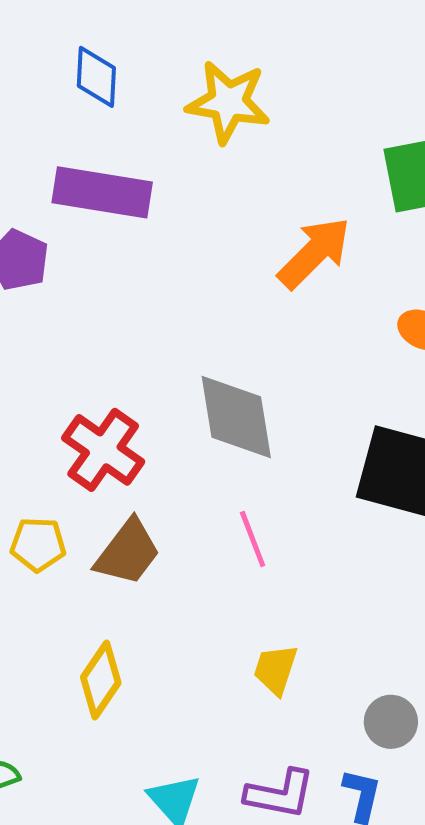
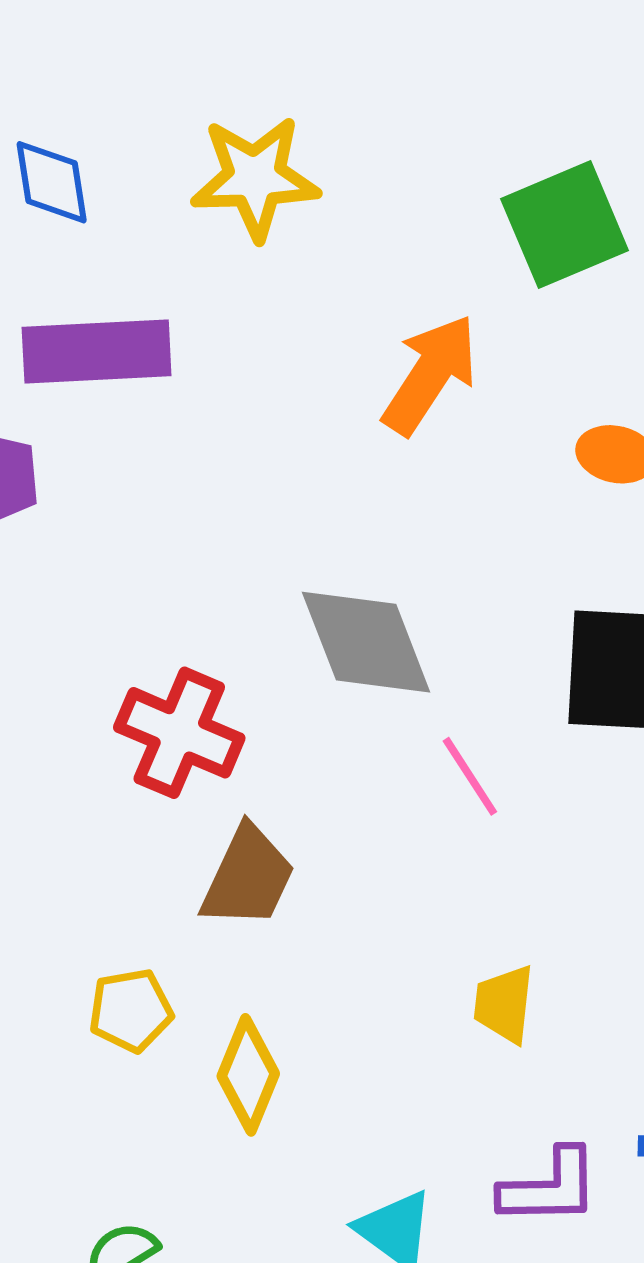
pink line: (253, 539) -> (470, 776), moved
yellow pentagon: (38, 544) -> (131, 1010), moved

